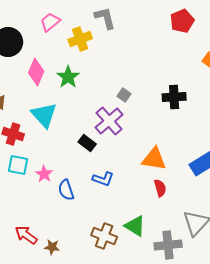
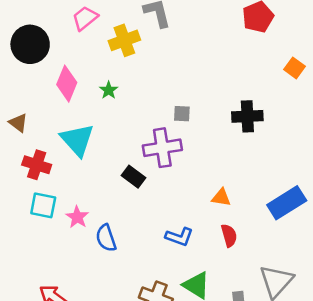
green star: (68, 77) -> (109, 90), size x0.6
gray square: (124, 95) -> (182, 114), turned -32
purple cross: (109, 121) -> (162, 148), turned 32
orange triangle: (154, 159) -> (221, 197), size x0.6
blue L-shape: (103, 179) -> (179, 237), moved

